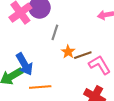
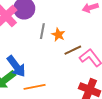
orange star: (68, 52) -> (58, 35), moved

